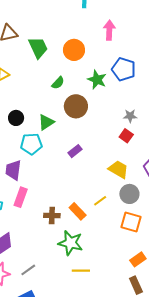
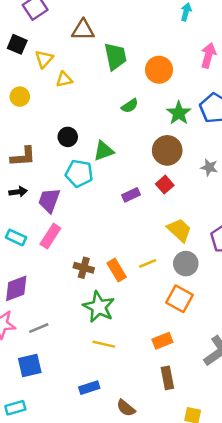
brown circle: (76, 106) -> (167, 150), moved
red square: (126, 136) -> (165, 185), moved
orange rectangle: (138, 259) -> (162, 341), moved

